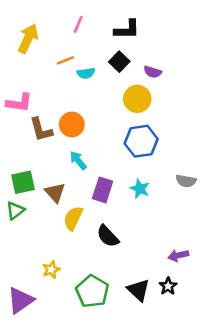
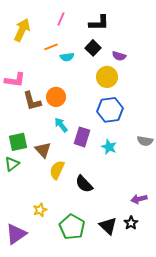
purple rectangle: (103, 190) -> (82, 137), moved

